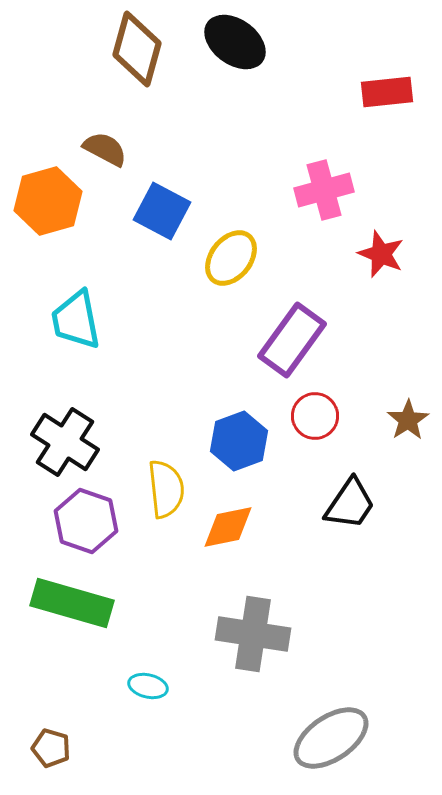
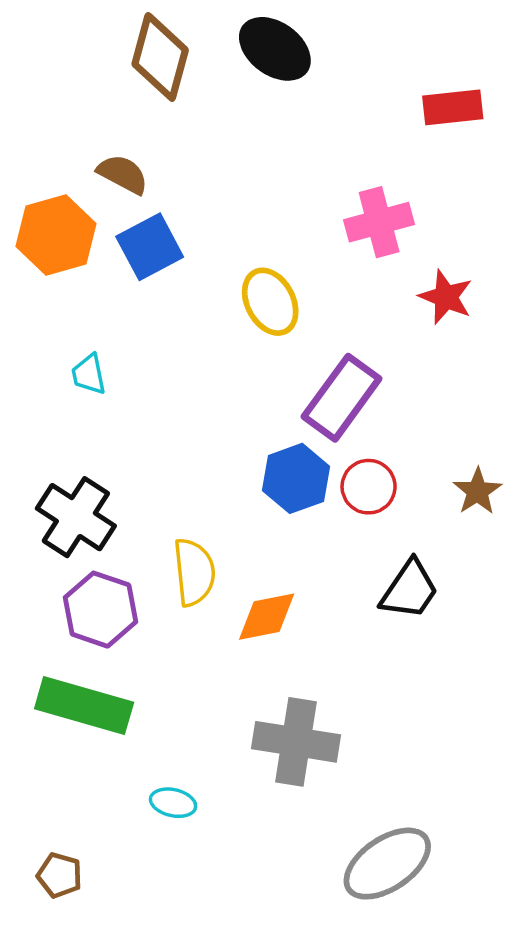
blue square: (162, 211) -> (150, 247), moved, turned 34
yellow ellipse: (231, 258) -> (270, 302), turned -66
cyan trapezoid: (76, 320) -> (89, 374), size x0.6
blue hexagon: (239, 441) -> (296, 478), moved

